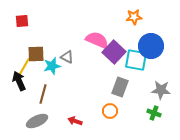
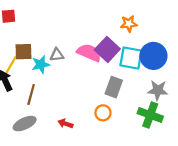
orange star: (134, 17) -> (129, 24), moved
pink semicircle: (97, 40) -> (89, 53), moved
blue circle: (151, 46) -> (153, 56), moved
gray triangle: (67, 57) -> (57, 55), turned -32
green cross: (154, 113) -> (150, 115), size x1.6

